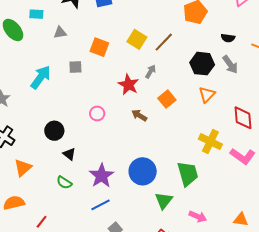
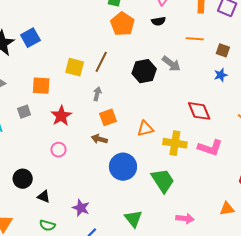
black semicircle: (228, 38) -> (158, 21), moved
red star: (128, 85) -> (61, 116), moved, turned 30
orange triangle: (207, 95) -> (145, 129), moved, turned 48
orange square: (167, 99) -> (108, 117), moved, turned 36
blue circle: (143, 171) -> (123, 167), moved
purple star: (102, 176) -> (81, 208), size x0.7
green triangle: (164, 201) -> (133, 219), moved

